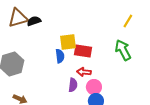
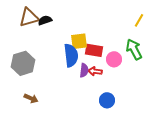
blue semicircle: (60, 56) -> (71, 55), size x1.6
purple semicircle: (73, 85) -> (84, 70), moved
pink circle: (94, 87) -> (114, 59), moved

